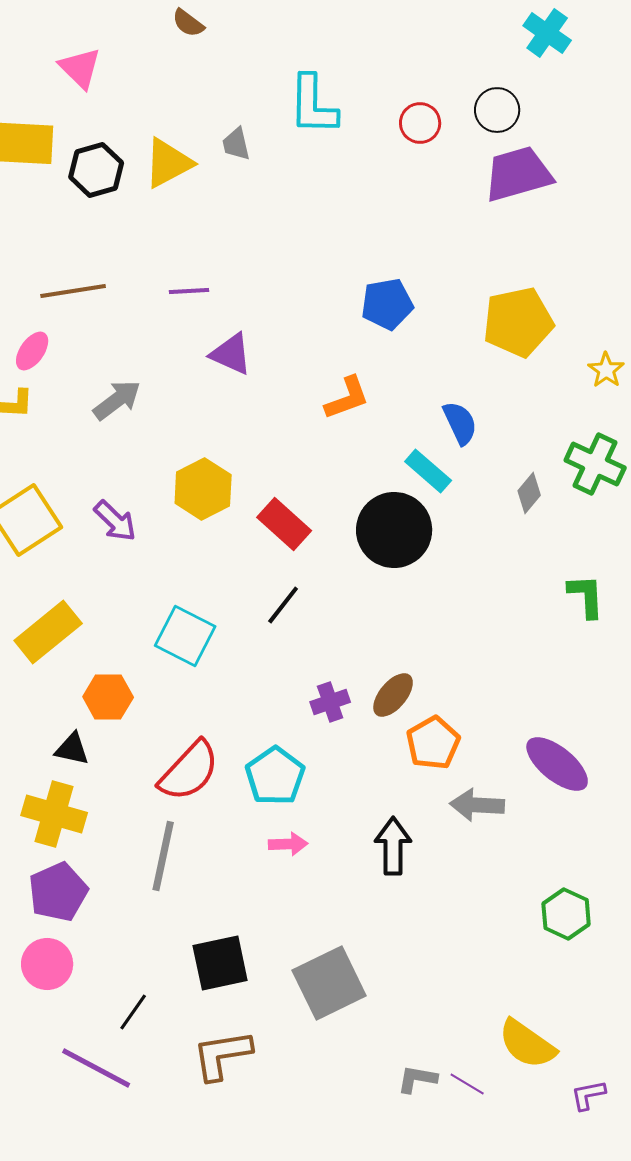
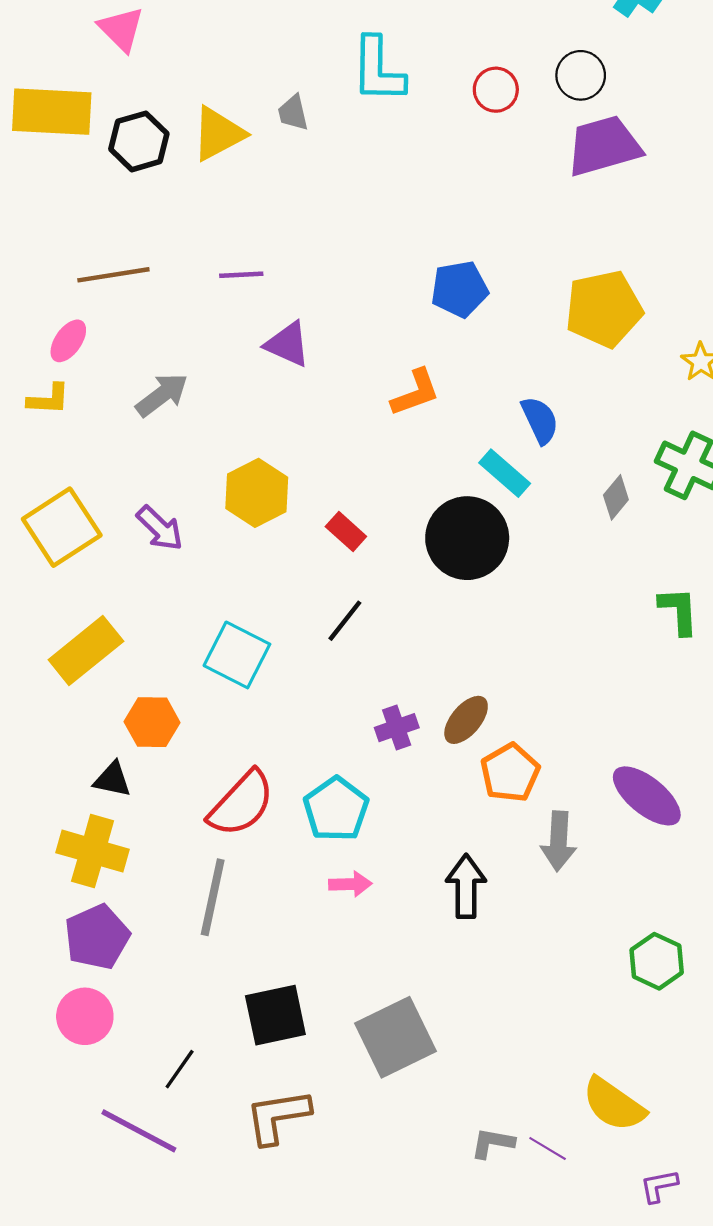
red rectangle: (284, 524) -> (346, 531), size x0.7
gray arrow: (477, 805) -> (559, 841), turned -90
purple L-shape: (588, 1095) -> (659, 1186), moved

